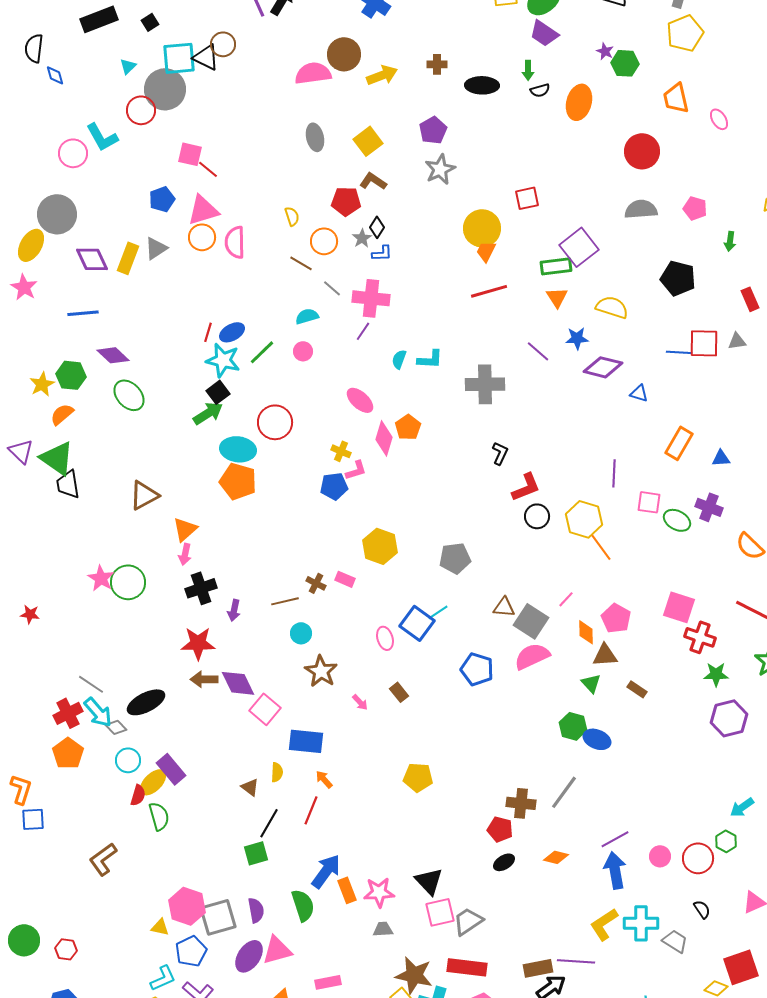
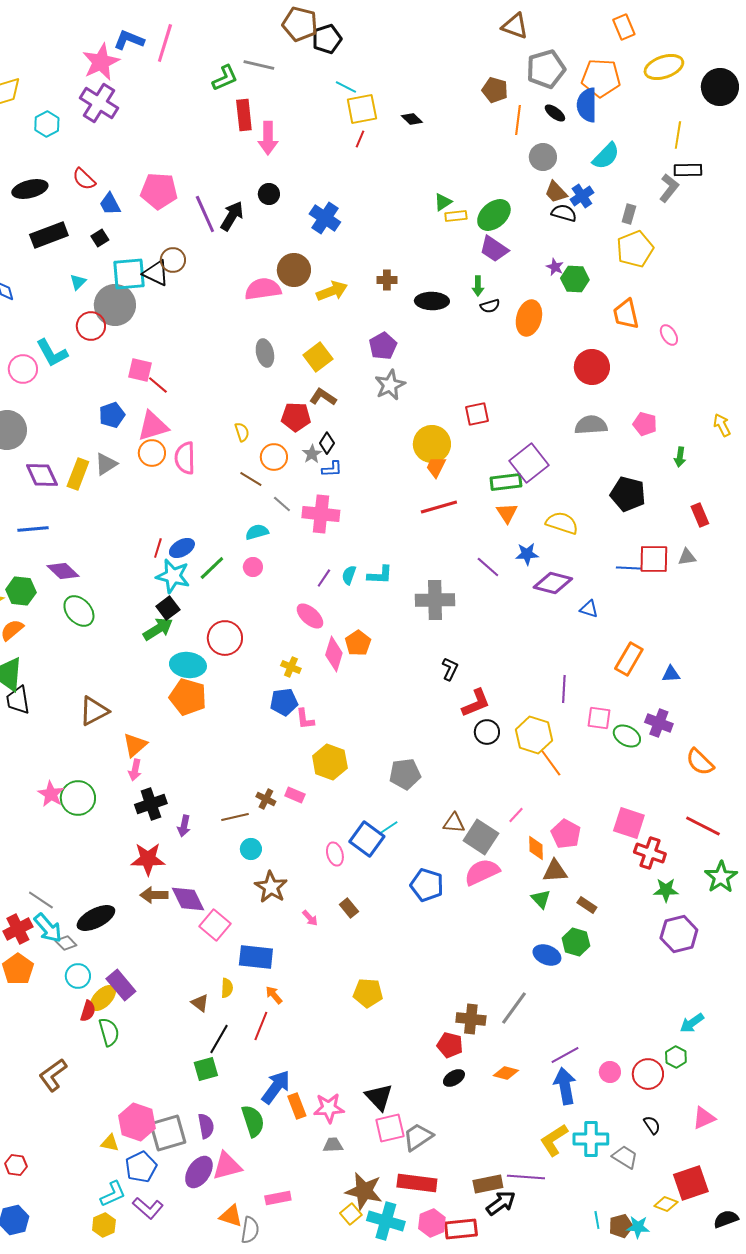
purple line: (363, 331) -> (324, 578), moved
pink L-shape: (356, 470) -> (305, 719), moved, turned 100
green hexagon: (573, 726) -> (576, 942), moved

